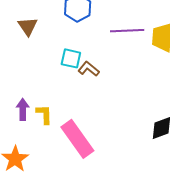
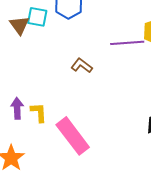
purple line: (127, 31) -> (127, 43), moved
cyan square: (71, 58) -> (37, 17), moved

